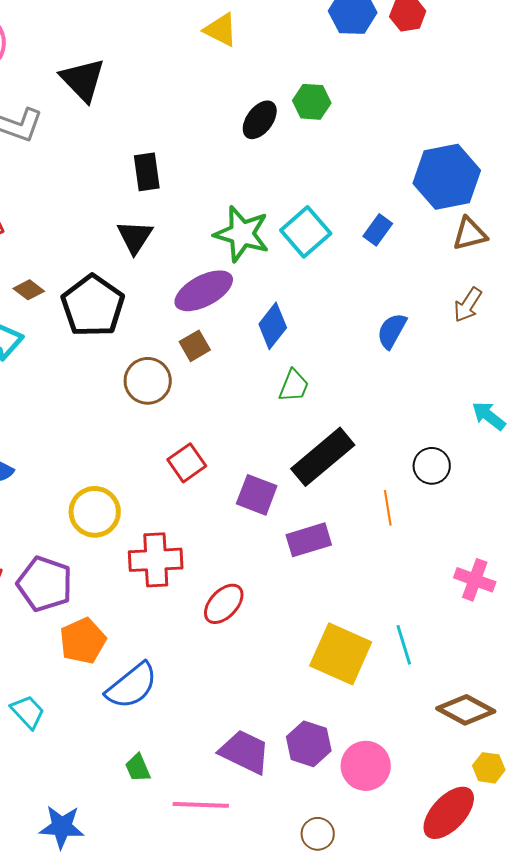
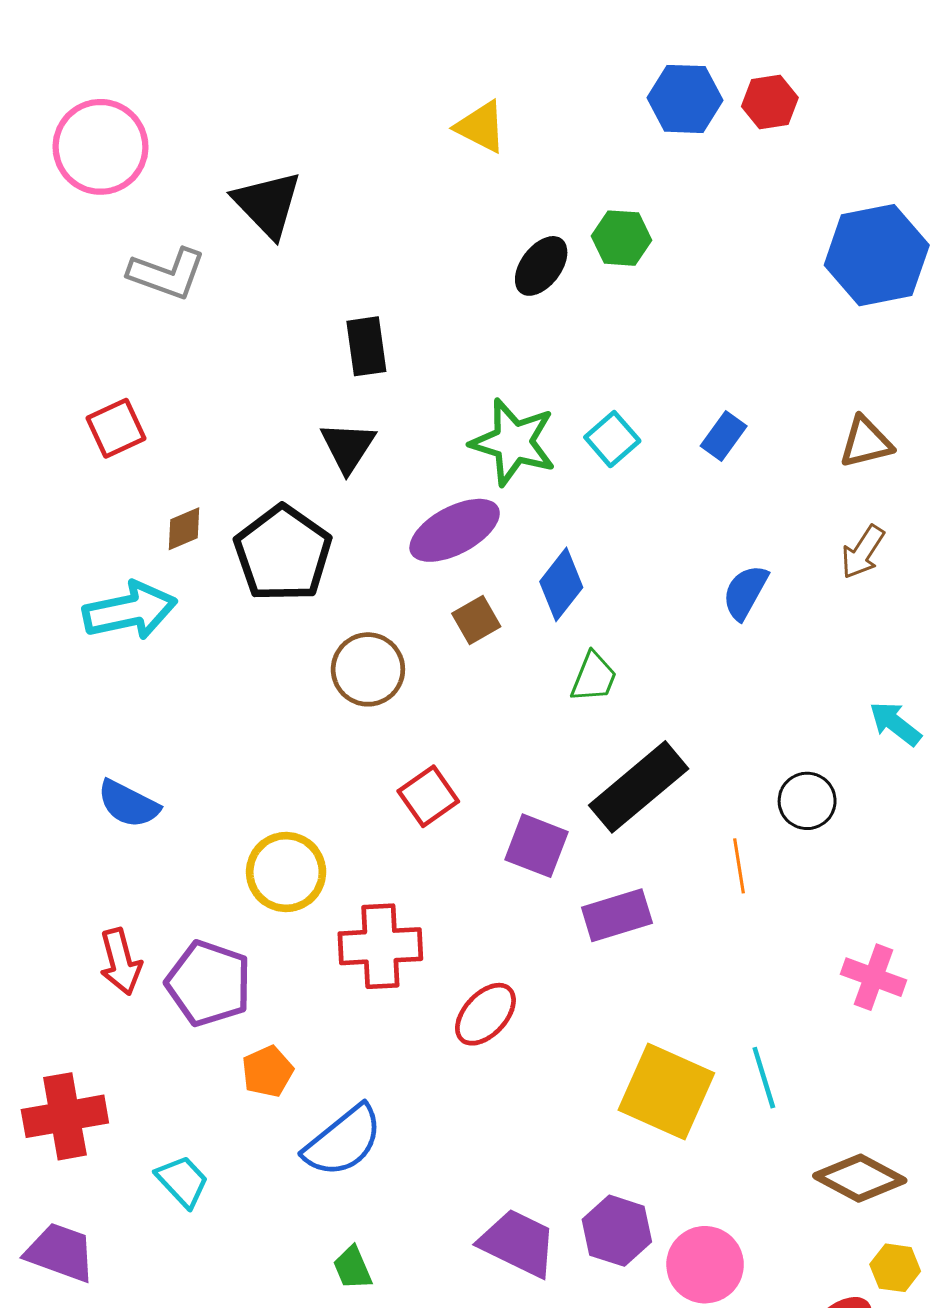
blue hexagon: (447, 177) -> (877, 255), moved
cyan square: (306, 232) -> (612, 439), size x0.7
brown diamond: (29, 290) -> (184, 529), turned -60
brown square: (195, 346) -> (476, 620), moved
orange pentagon: (83, 641) -> (267, 1071), size x0.7

